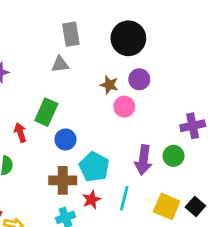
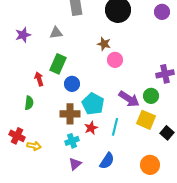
gray triangle: (60, 64) -> (56, 33), moved
purple circle: (139, 79) -> (162, 12), moved
purple arrow: (143, 160) -> (129, 99), turned -65
yellow square: (167, 206) -> (146, 120), moved

